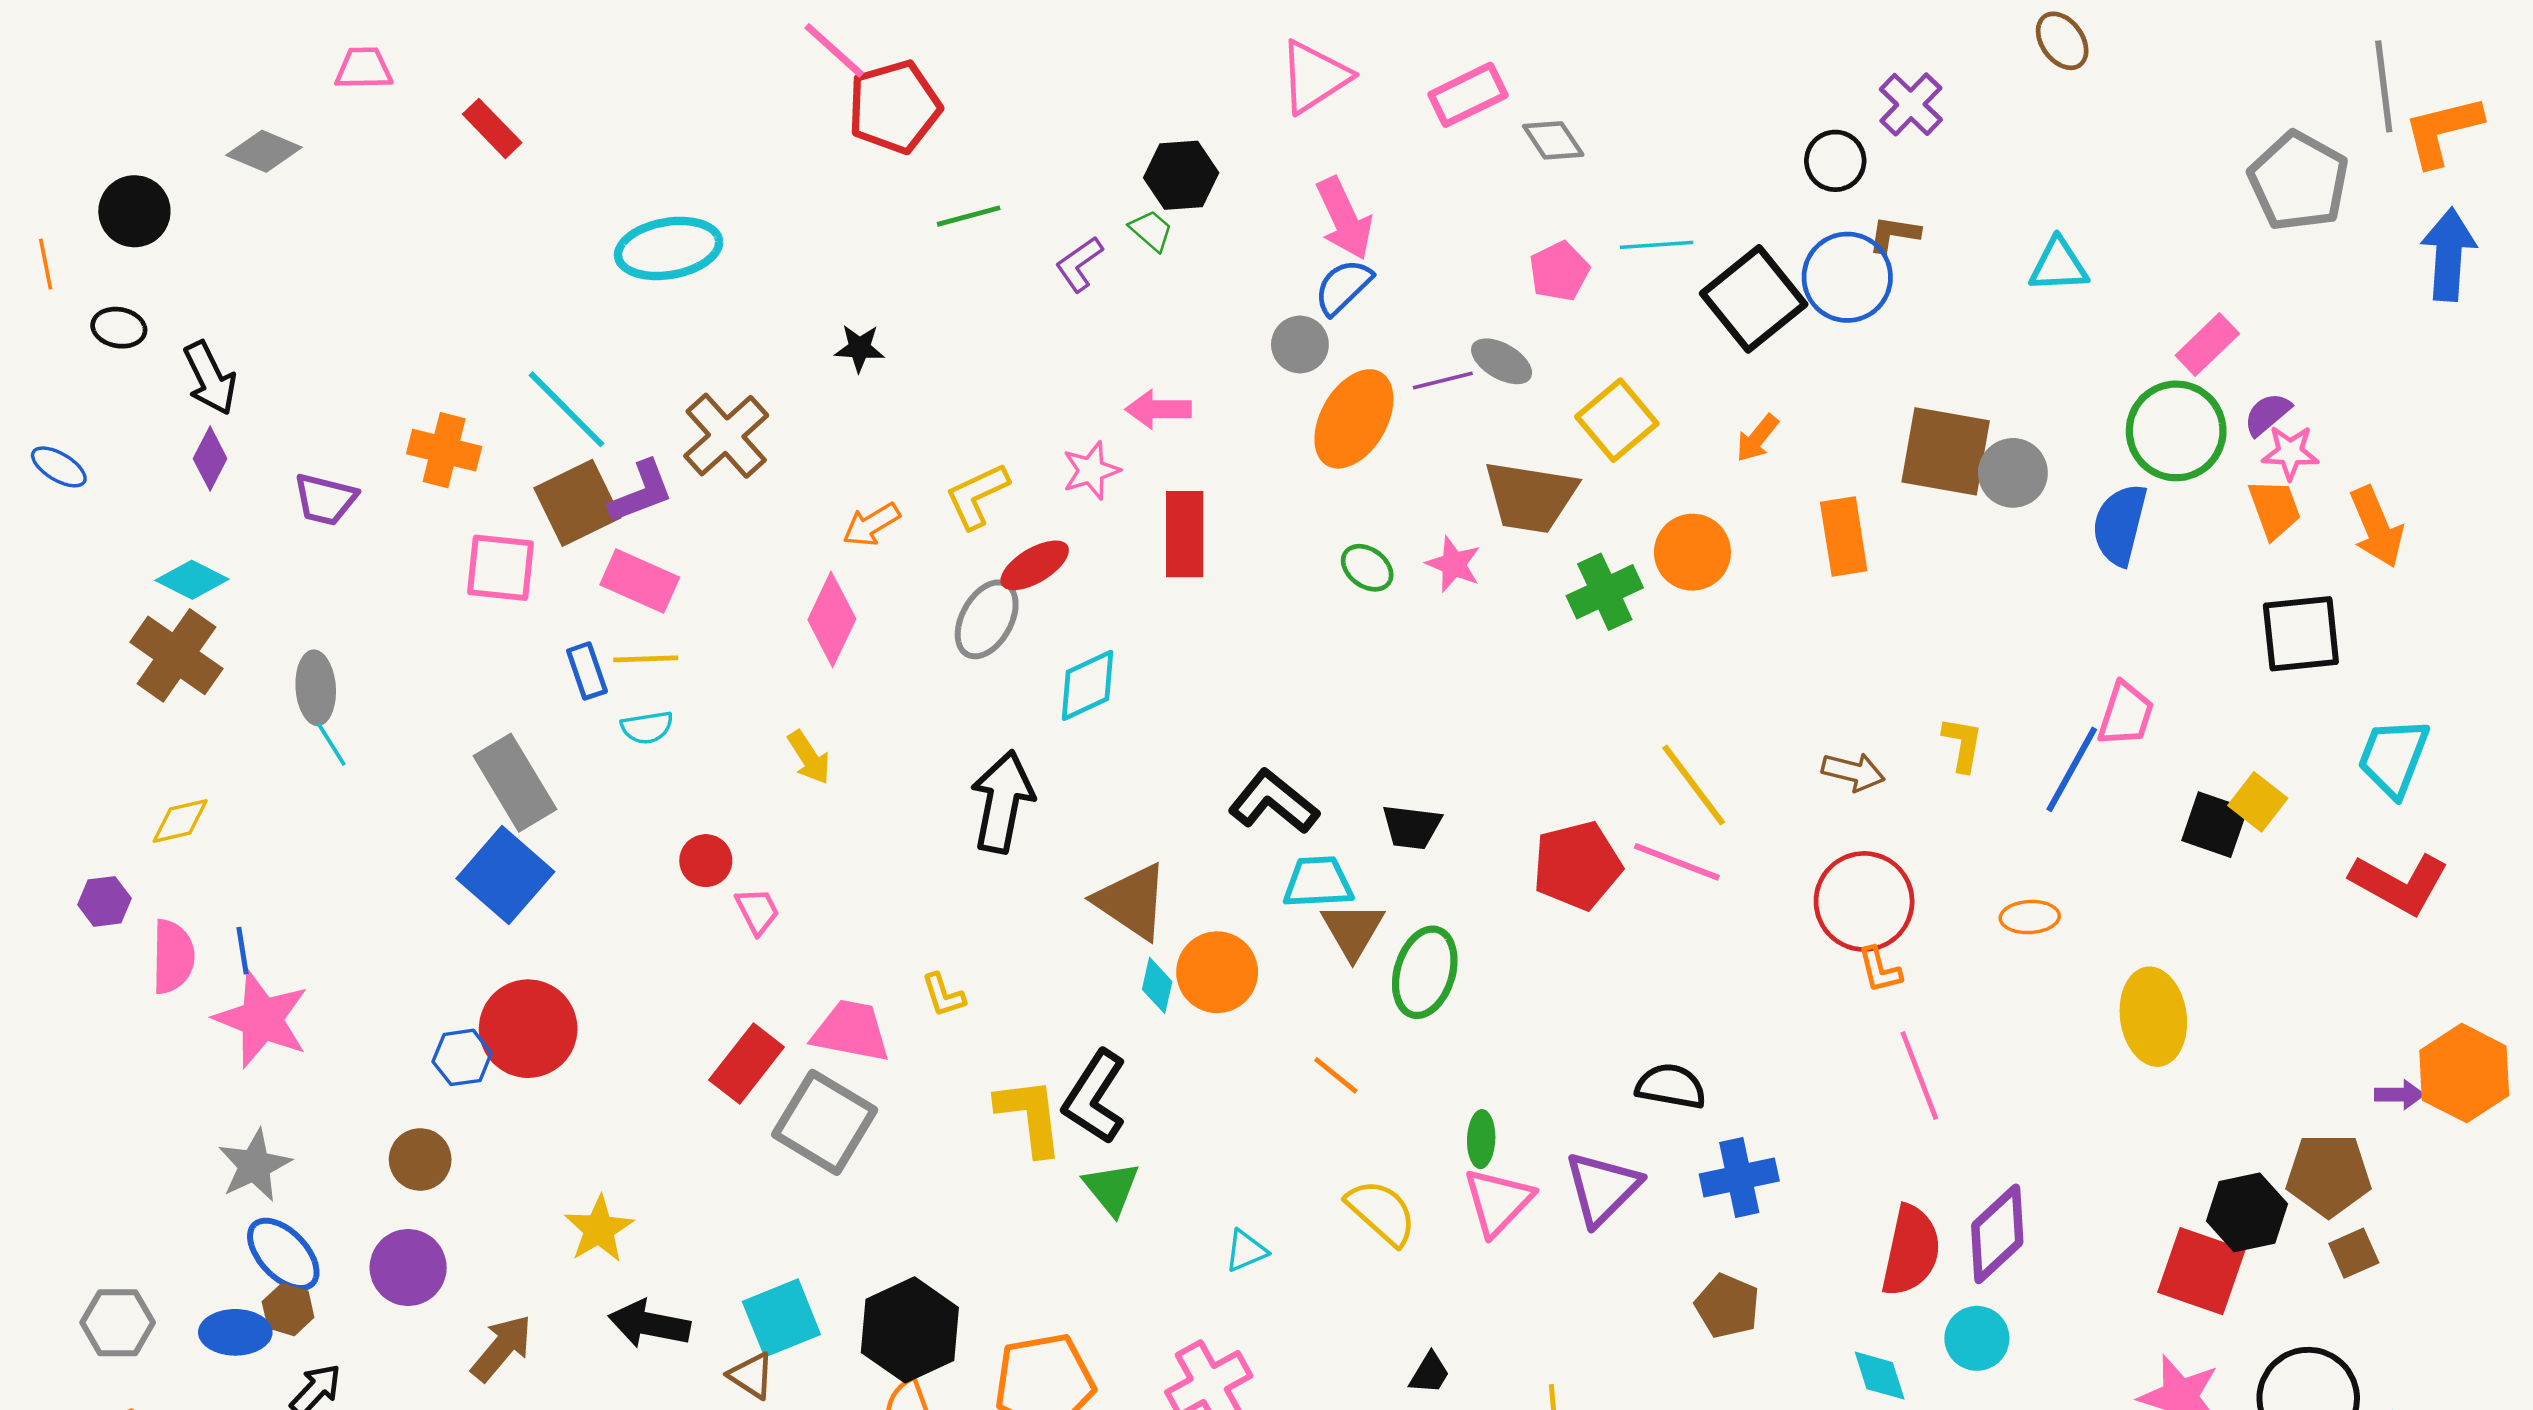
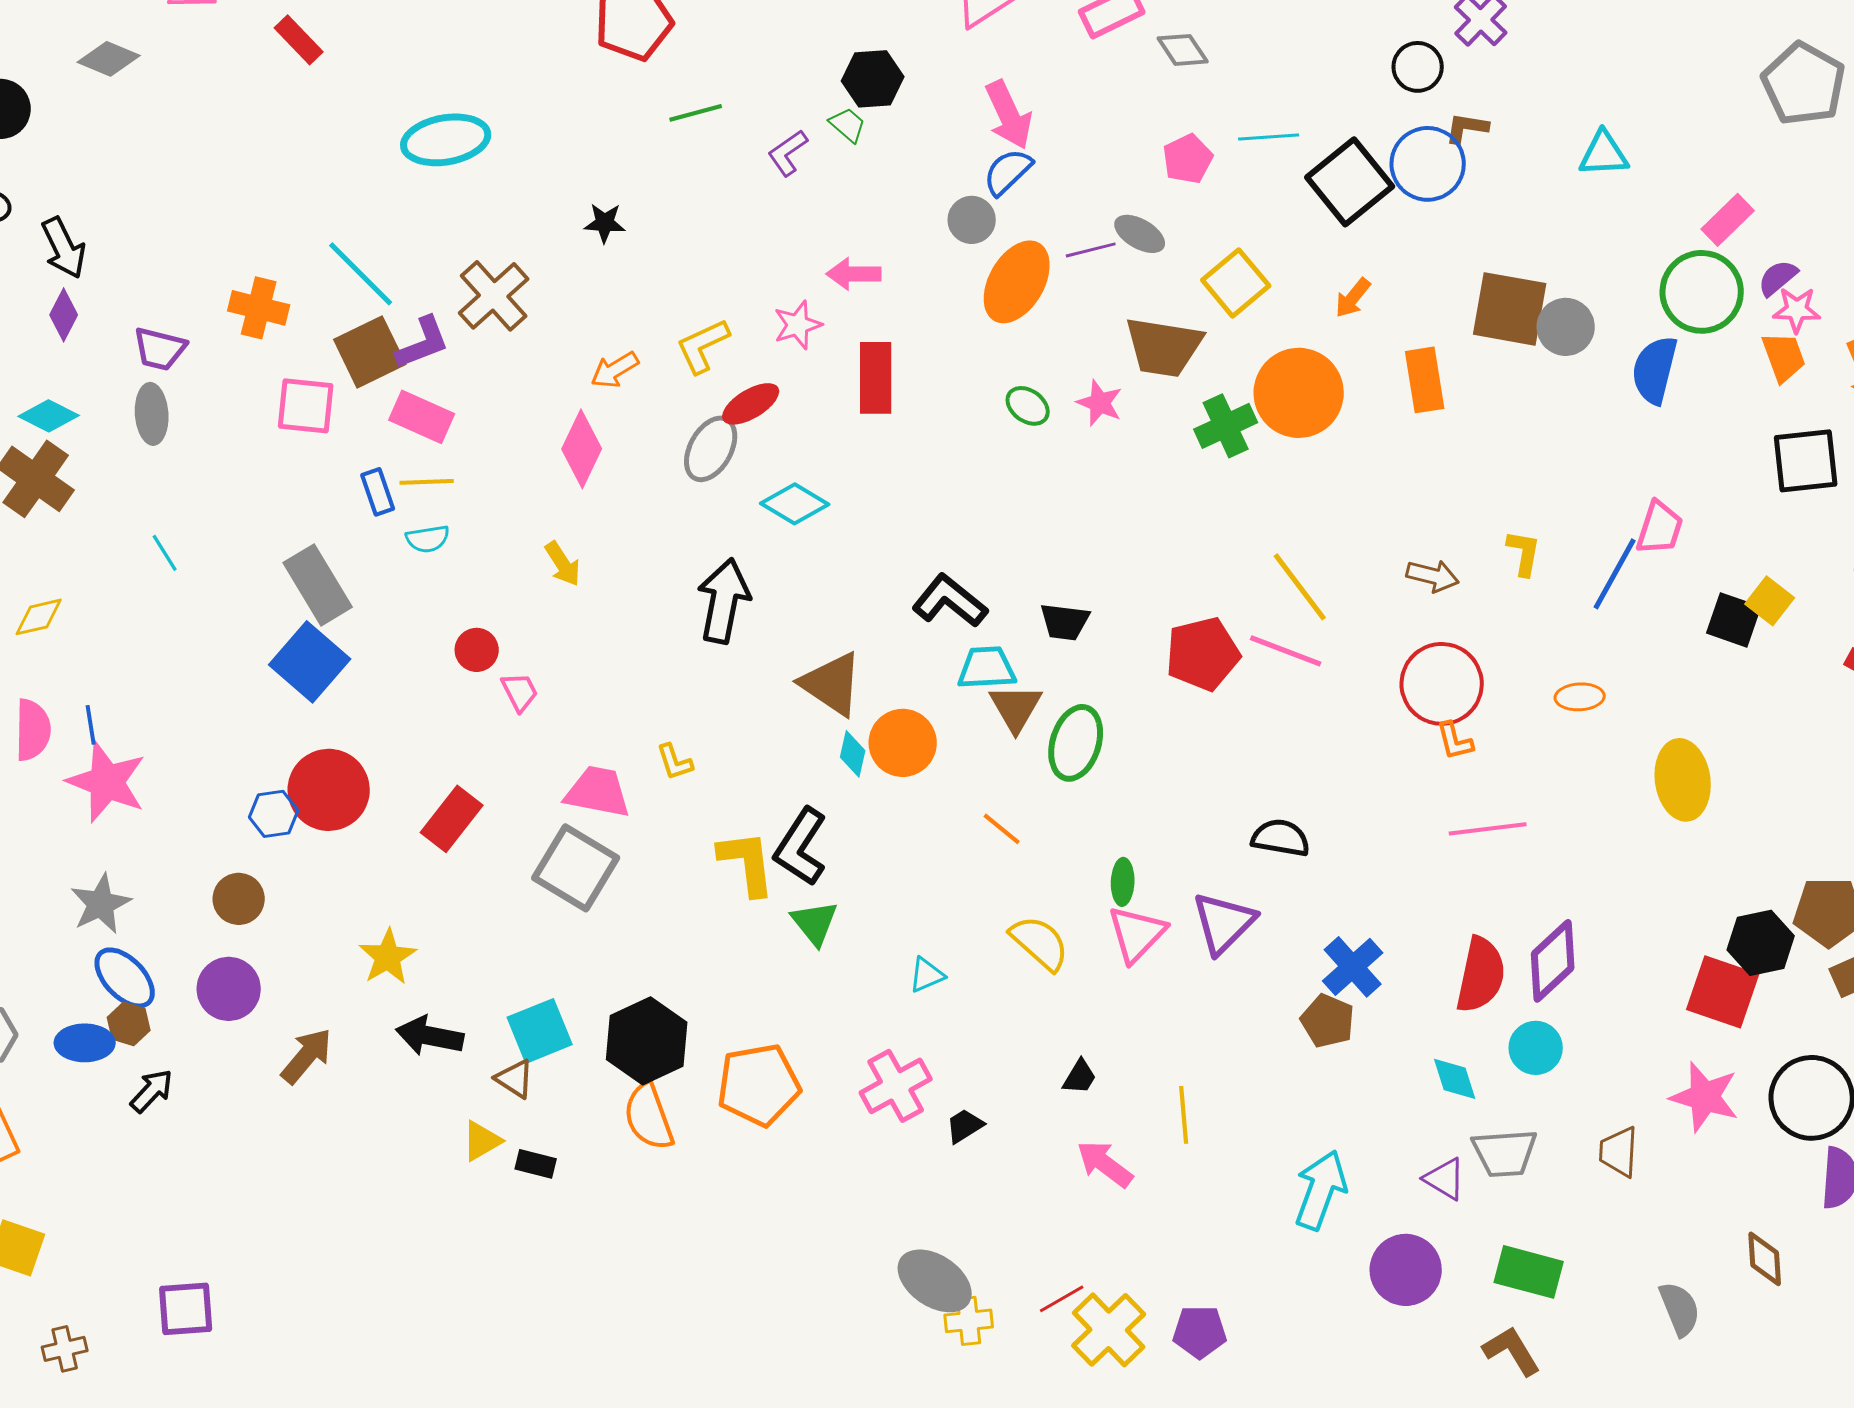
orange circle: (1692, 552) -> (1299, 393), size x1.4
cyan diamond: (1087, 685) -> (795, 504), turned 56
gray ellipse: (316, 688) -> (152, 414), moved
red rectangle: (747, 1063) -> (452, 819), moved
pink line: (1919, 1075) -> (1488, 829), turned -76
blue cross: (1739, 1177) -> (1353, 967), moved, turned -30

